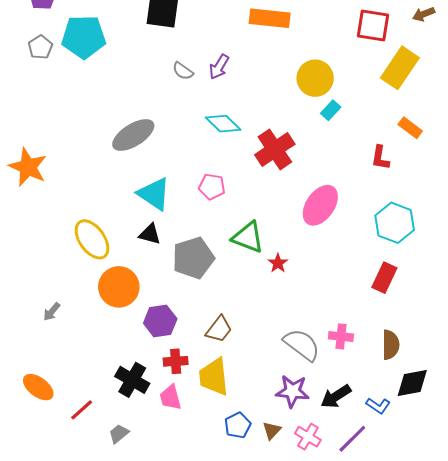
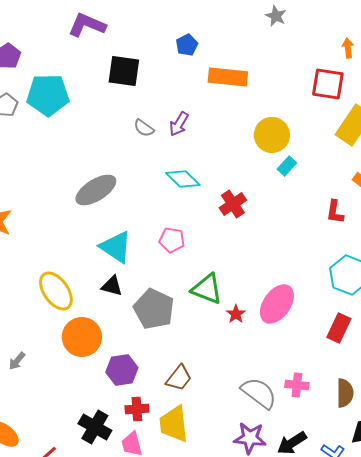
red cross: (275, 149) -> (233, 204), size x0.7
pink ellipse: (320, 205) -> (277, 304), moved
gray pentagon: (193, 258) -> (154, 309), turned -30

